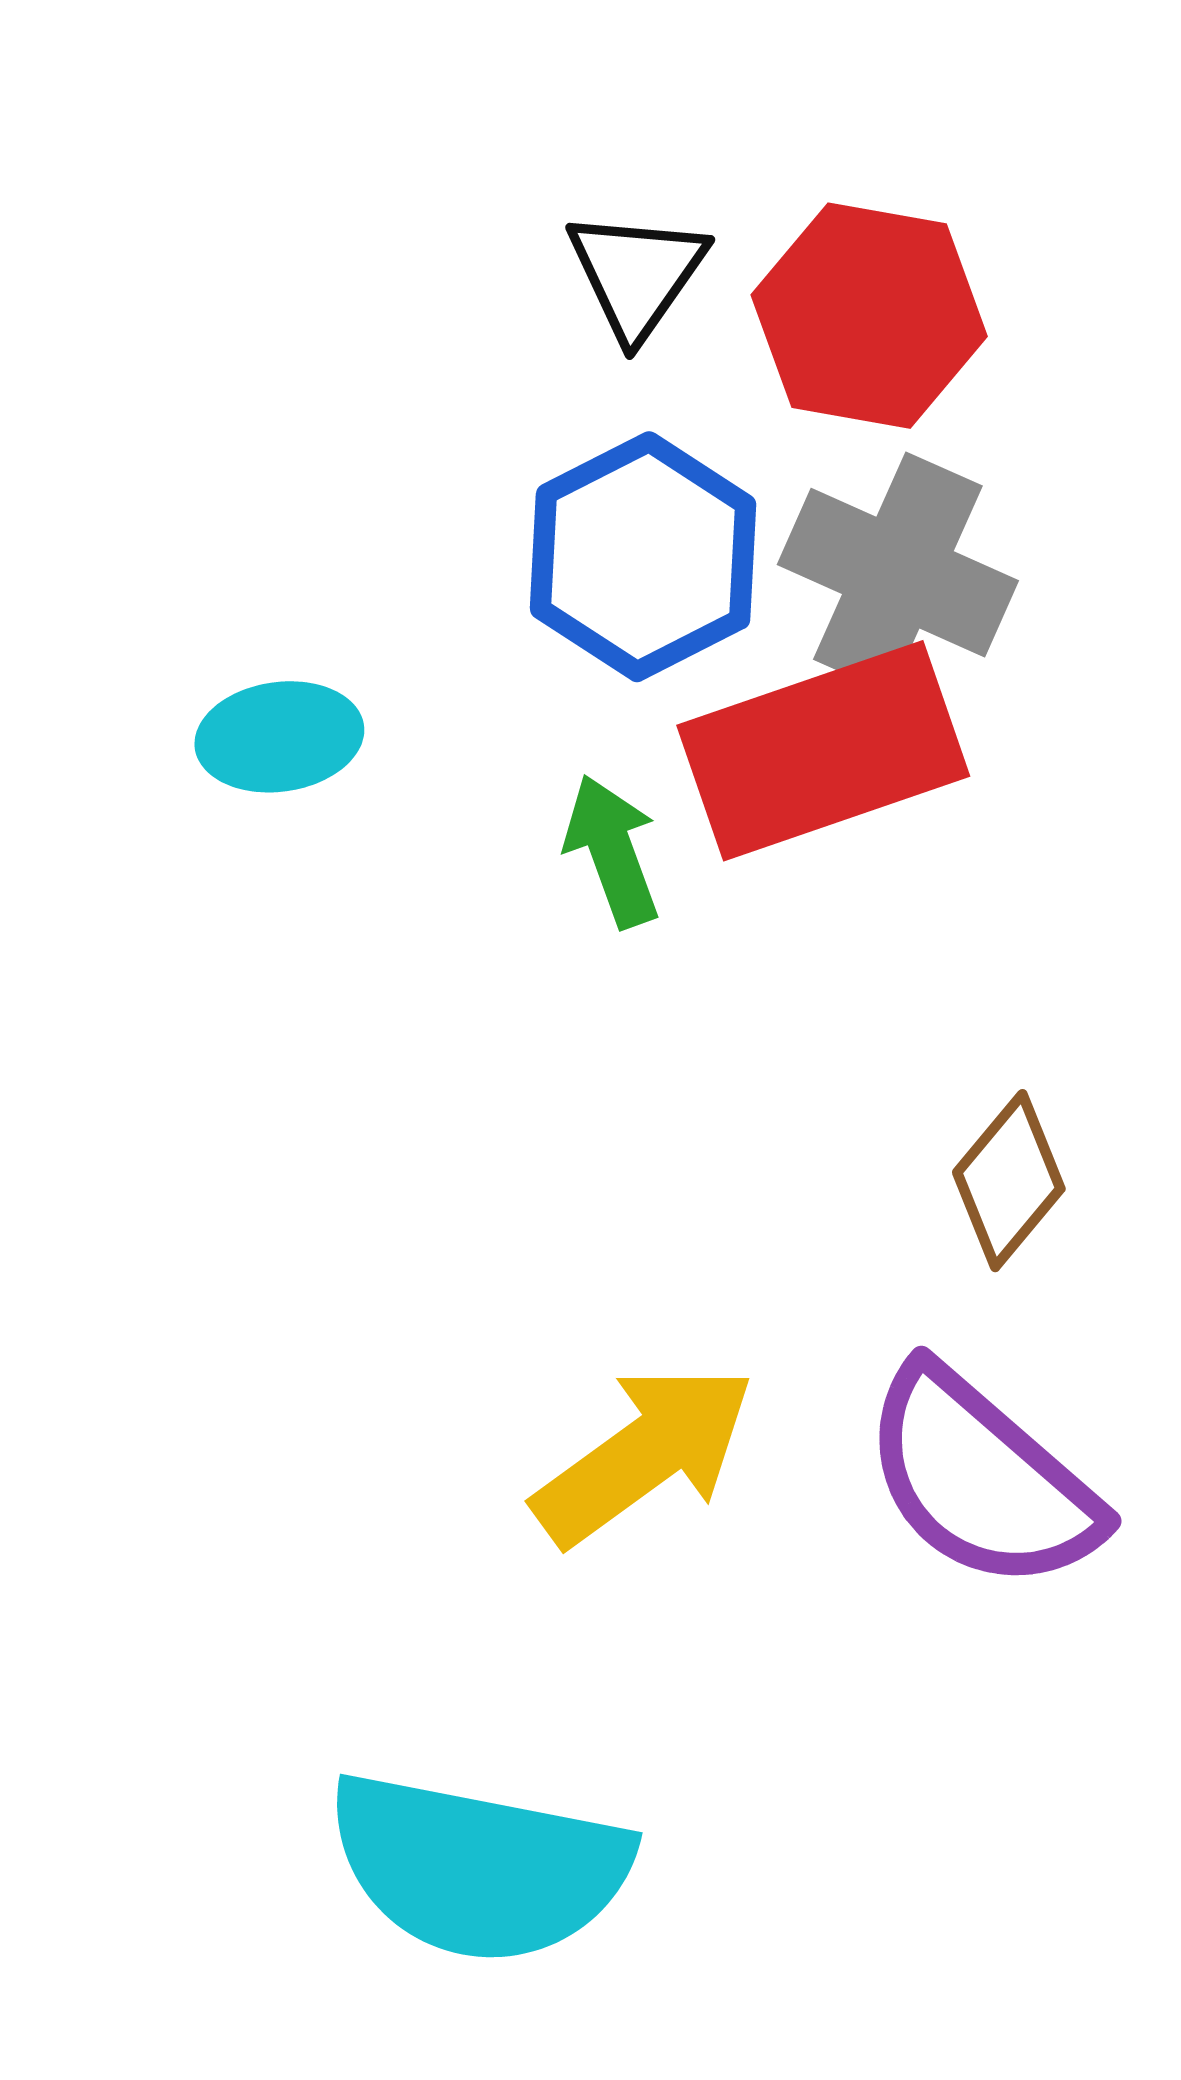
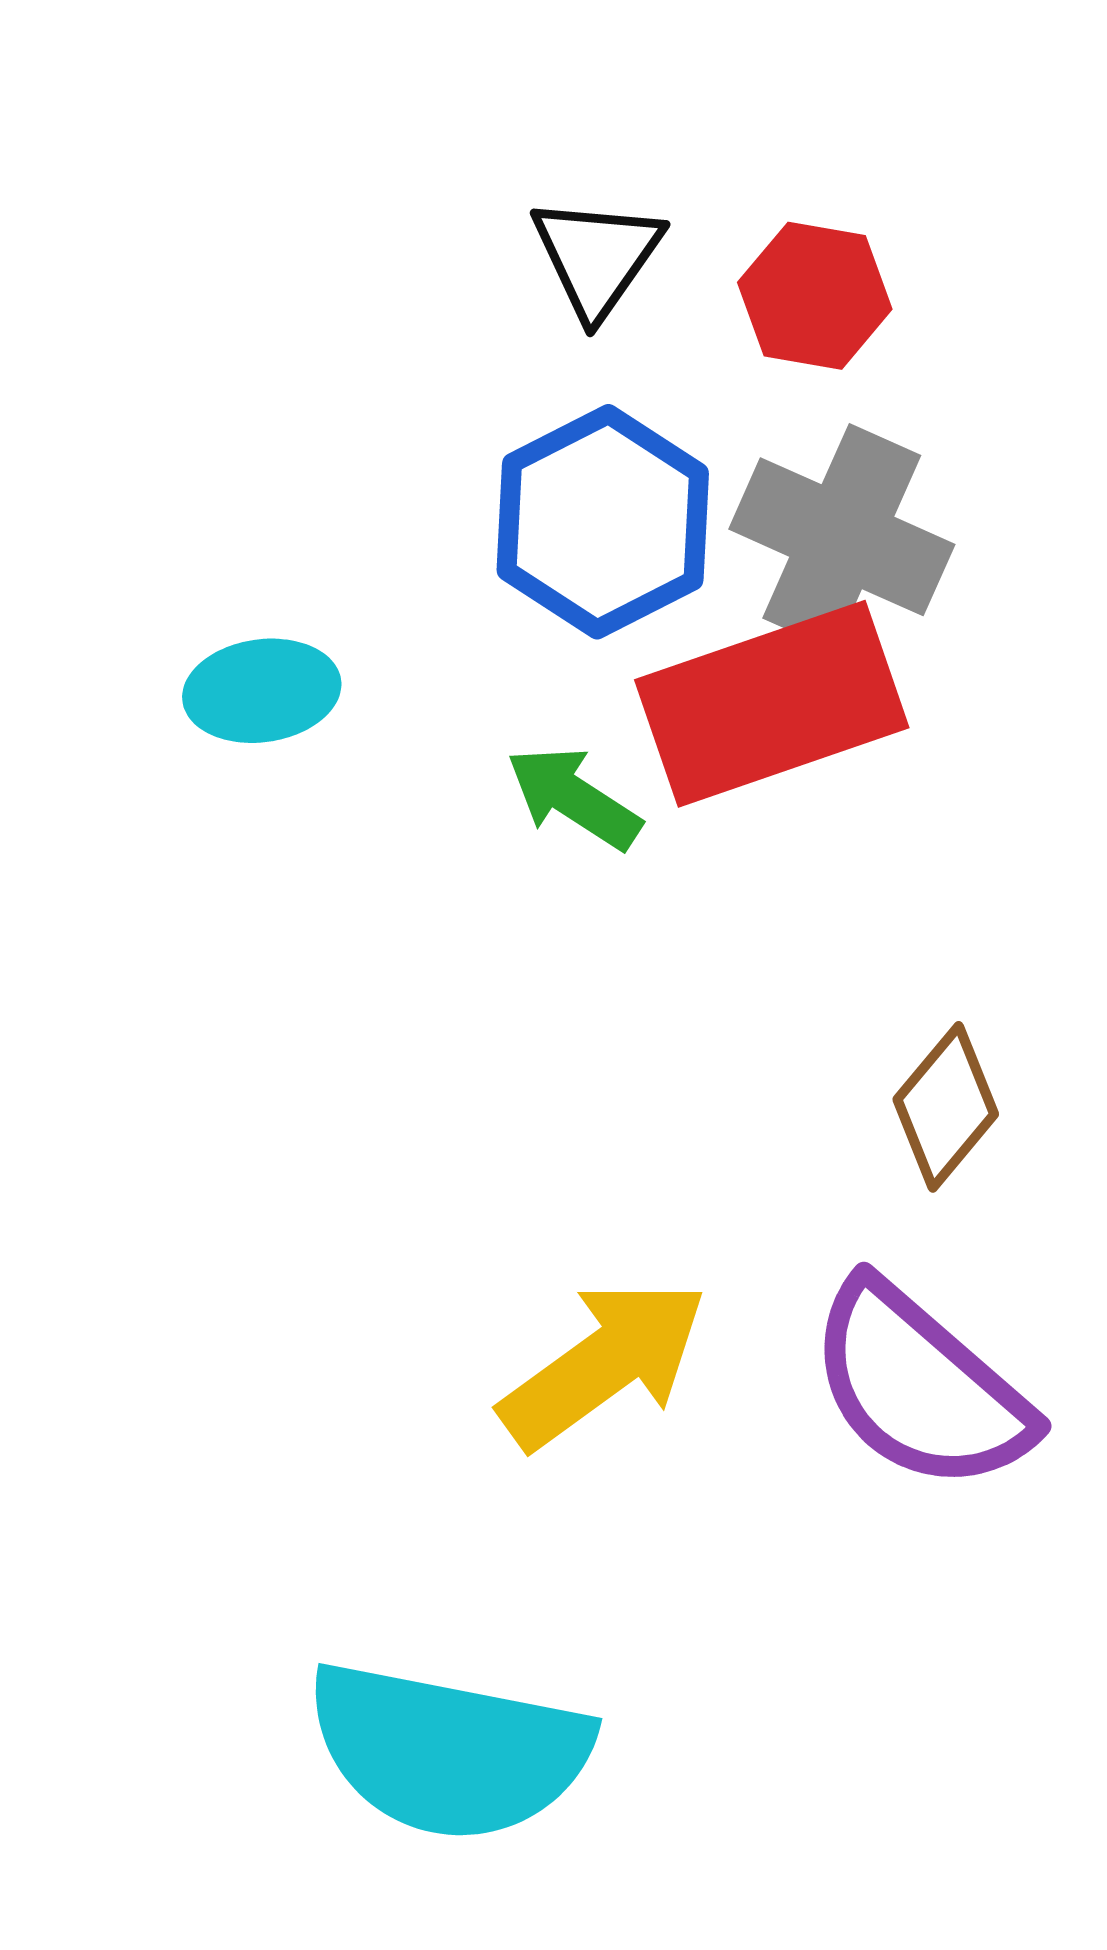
red hexagon: (869, 316) -> (815, 296), size x0.7
green arrow: (612, 851) -> (574, 798), turned -37

